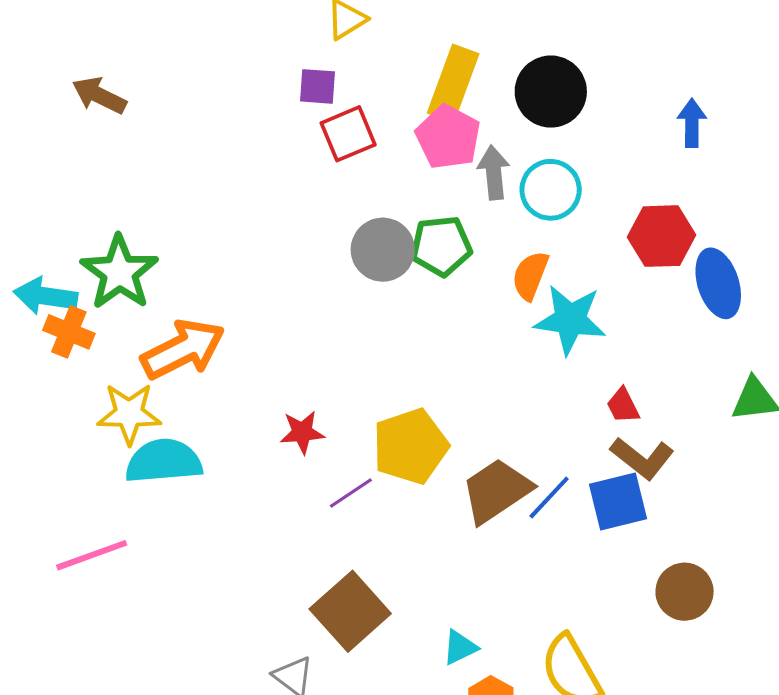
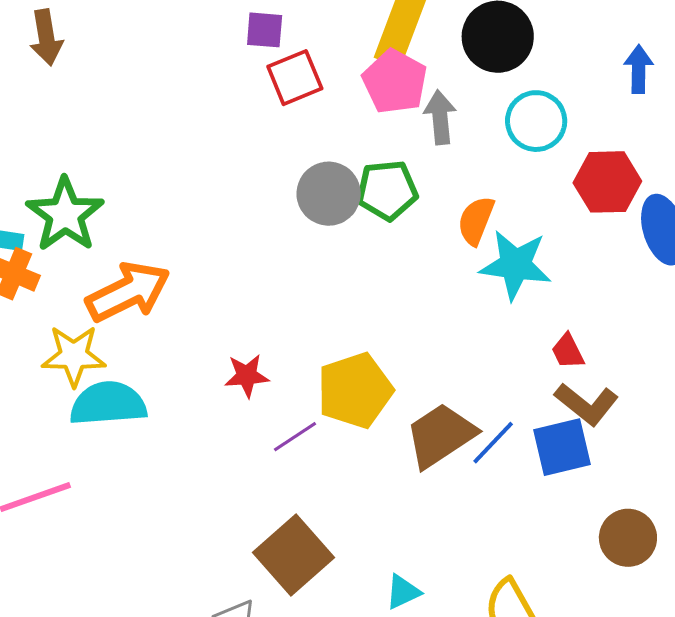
brown arrow: (99, 95) -> (46, 37), turned -126
cyan circle: (551, 190) -> (536, 121), moved

